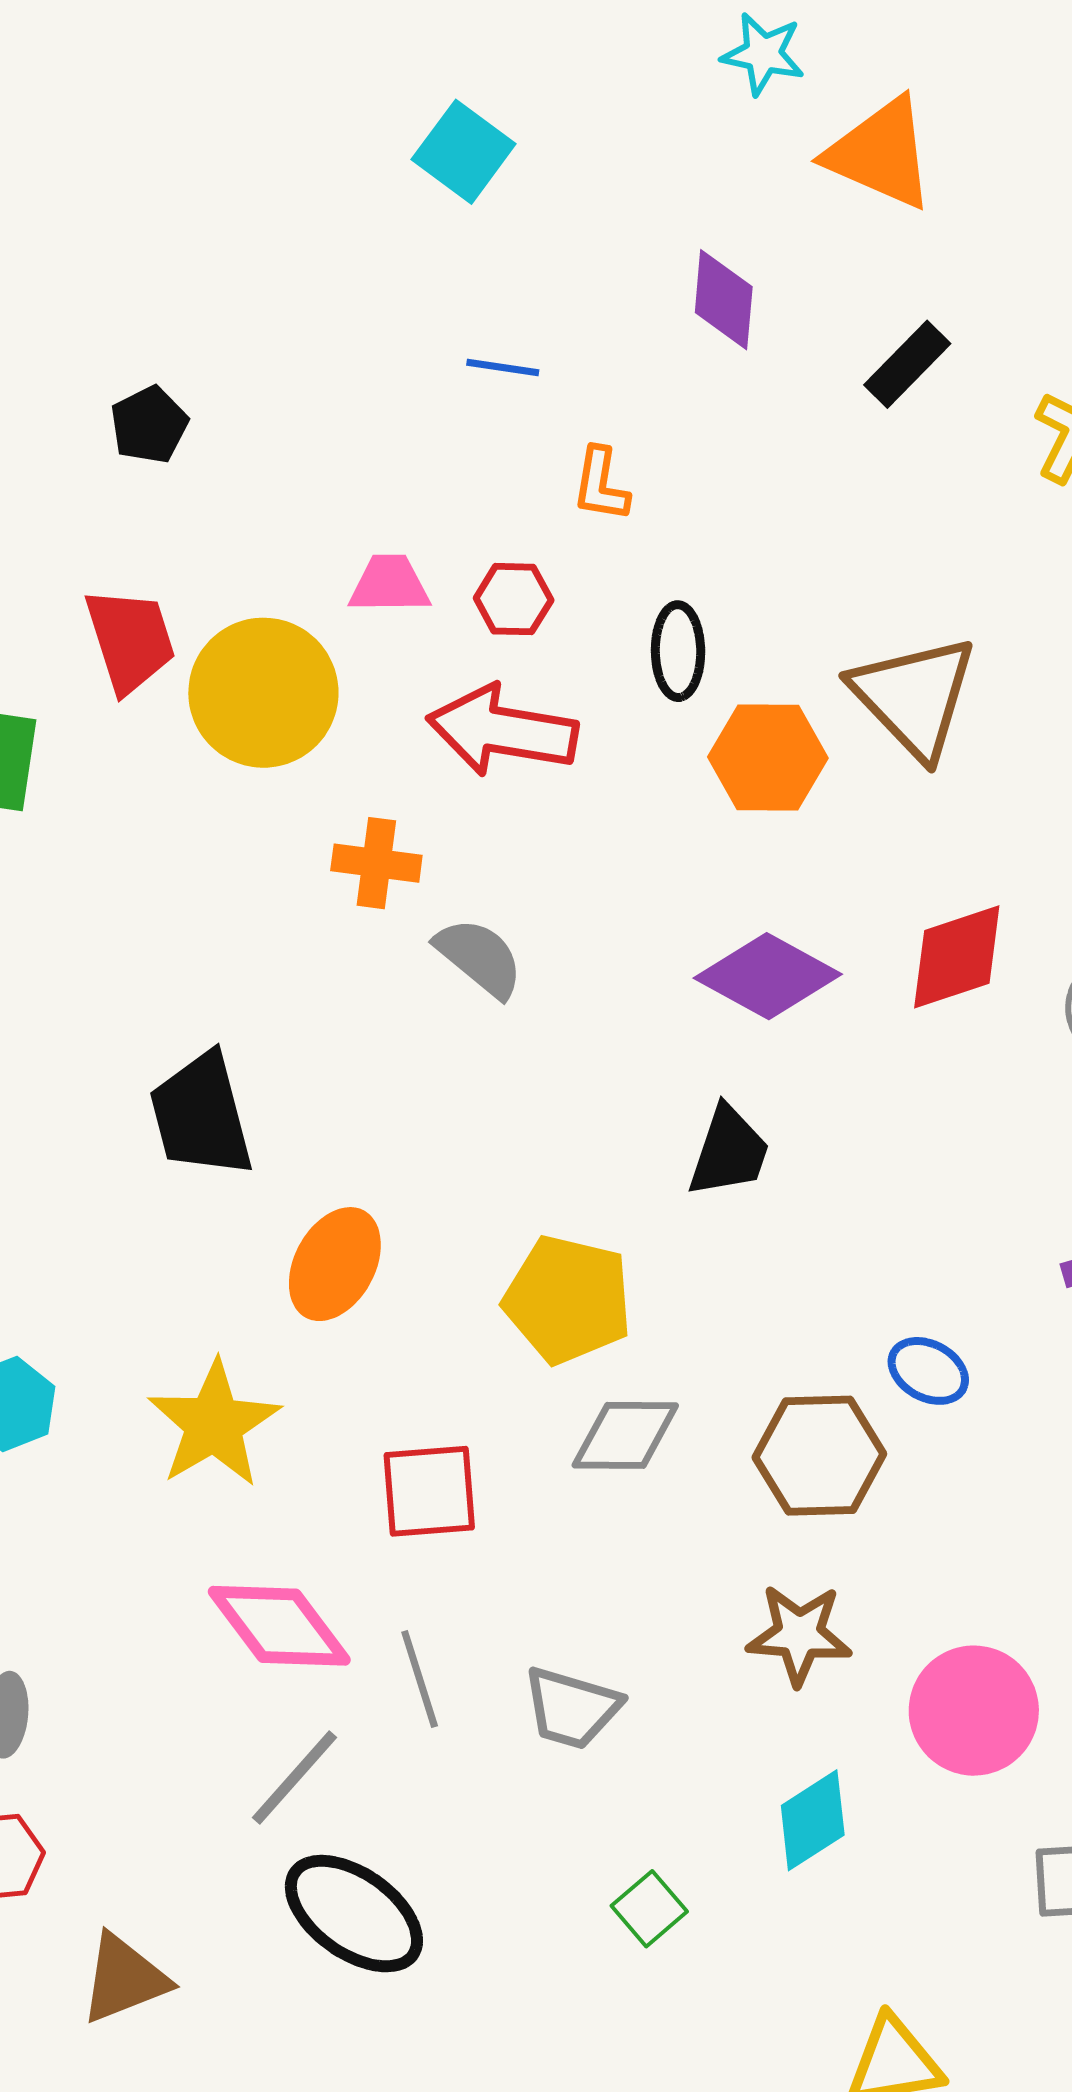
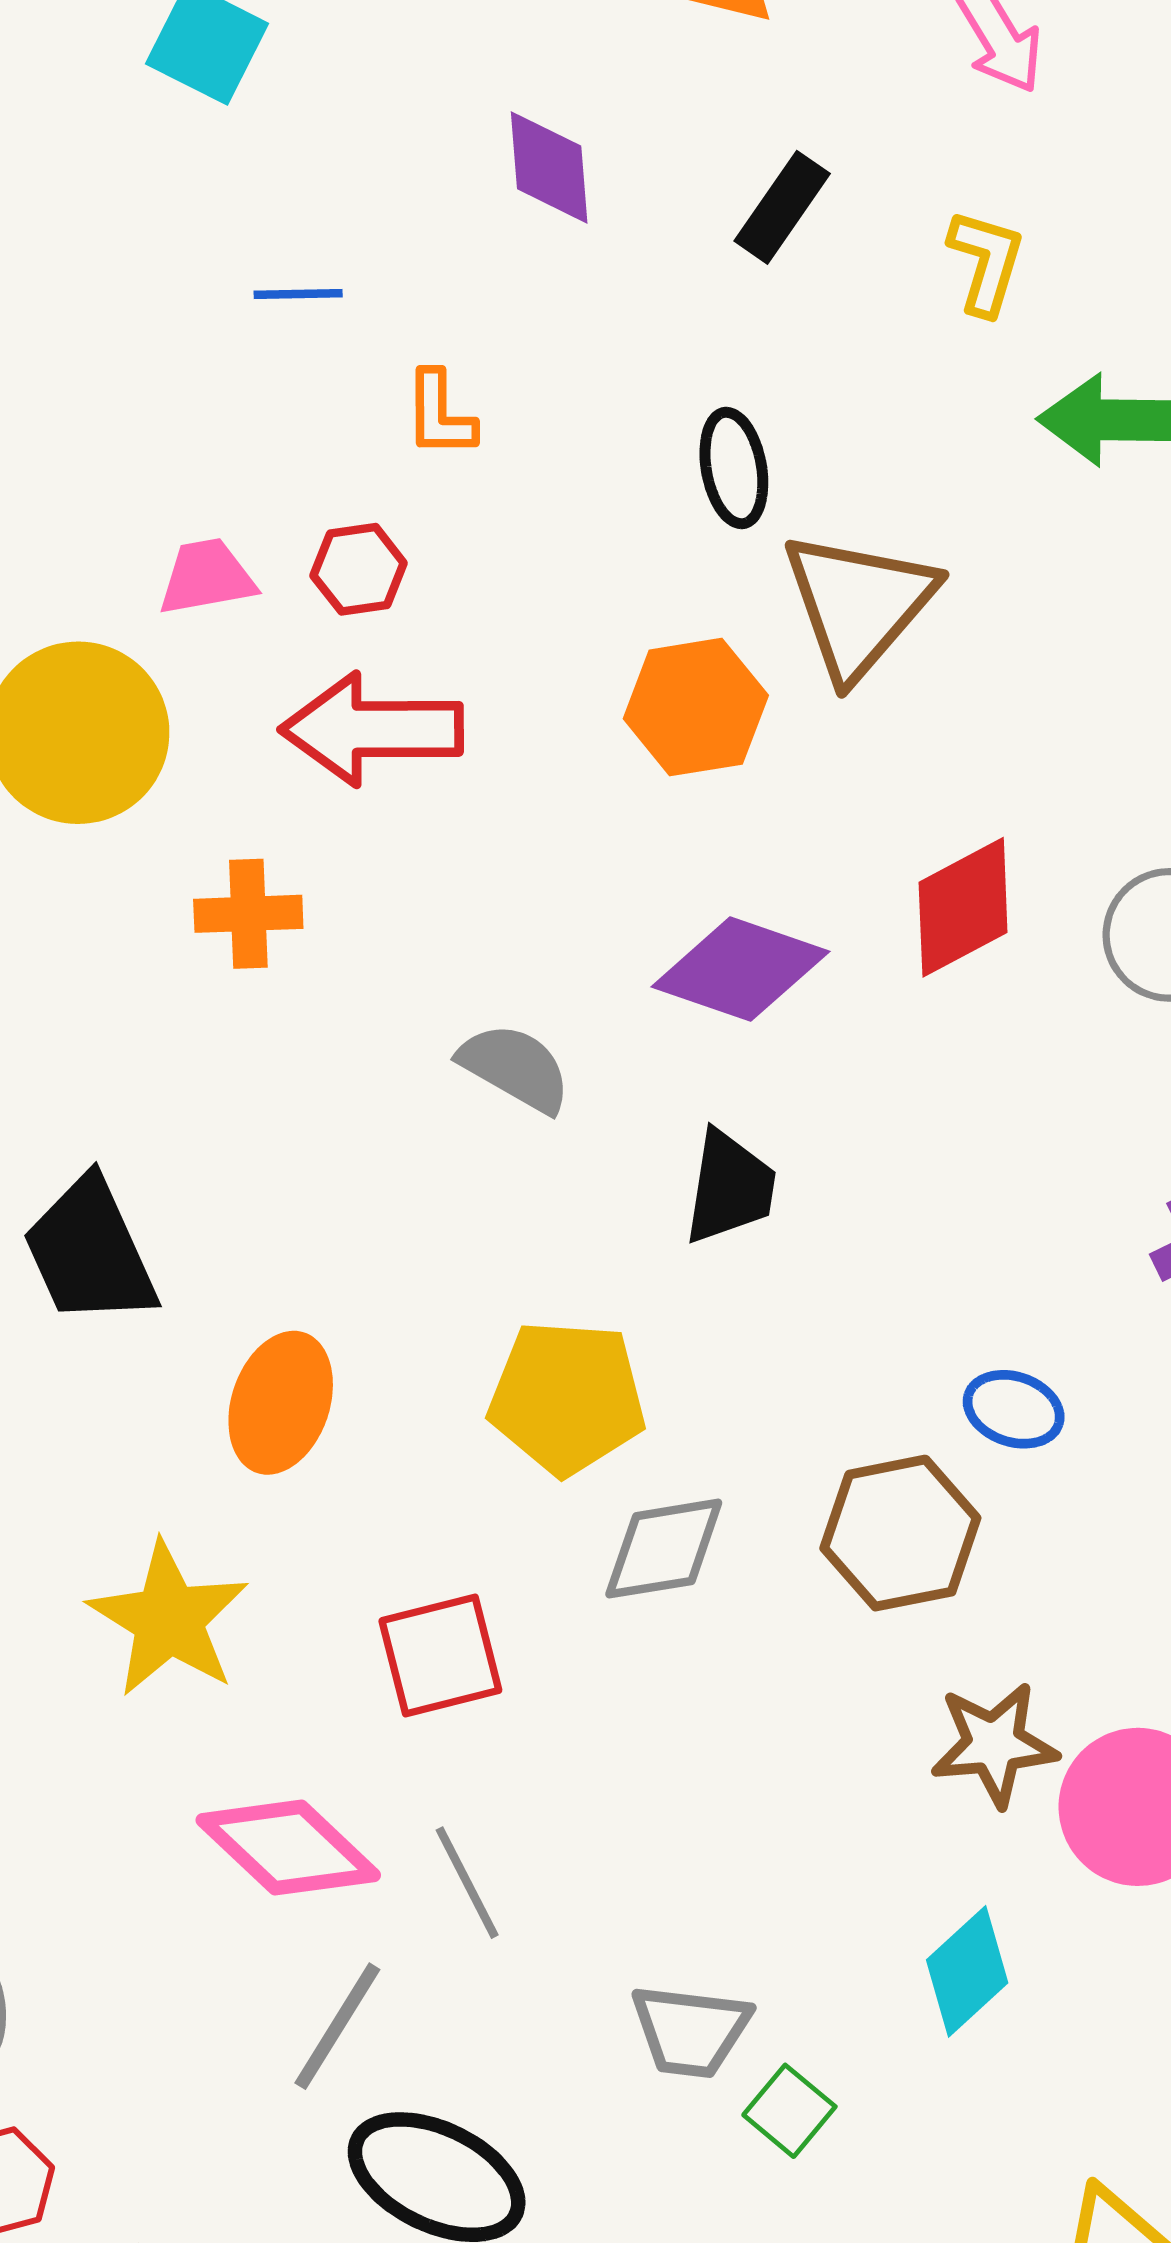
black ellipse: (678, 651) -> (734, 468), moved
brown triangle: (914, 697) -> (859, 604), turned 34
gray semicircle: (479, 957) -> (515, 1068), moved
brown star: (799, 1635) -> (994, 1744), moved
gray trapezoid: (572, 1708) -> (691, 2031), moved

